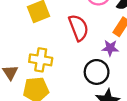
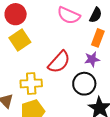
red semicircle: (79, 28) -> (59, 62), moved, turned 75

